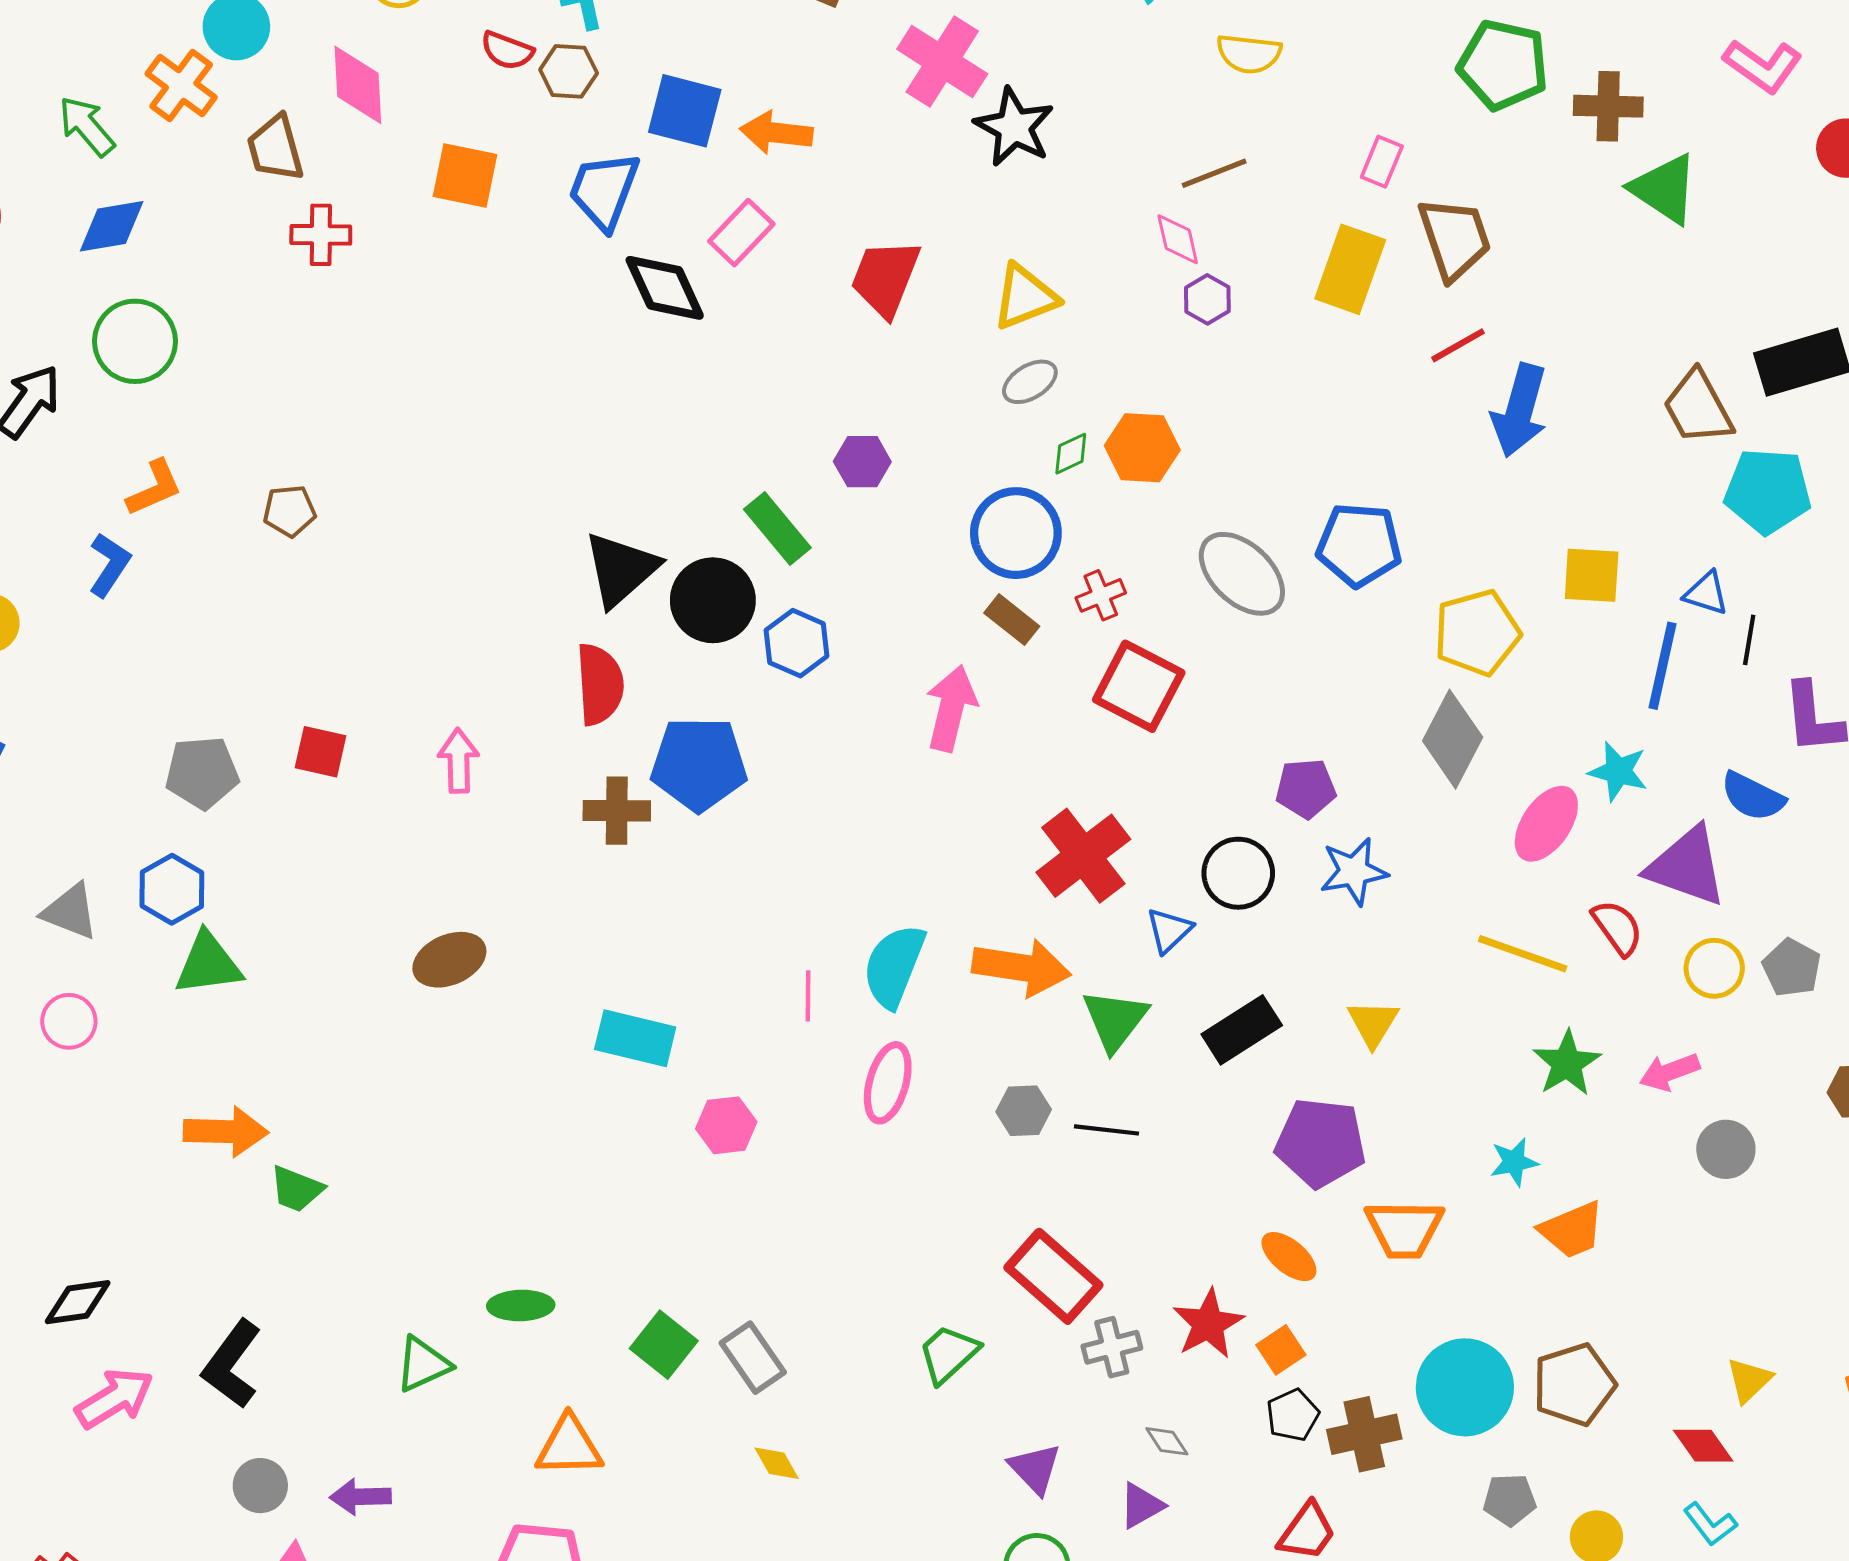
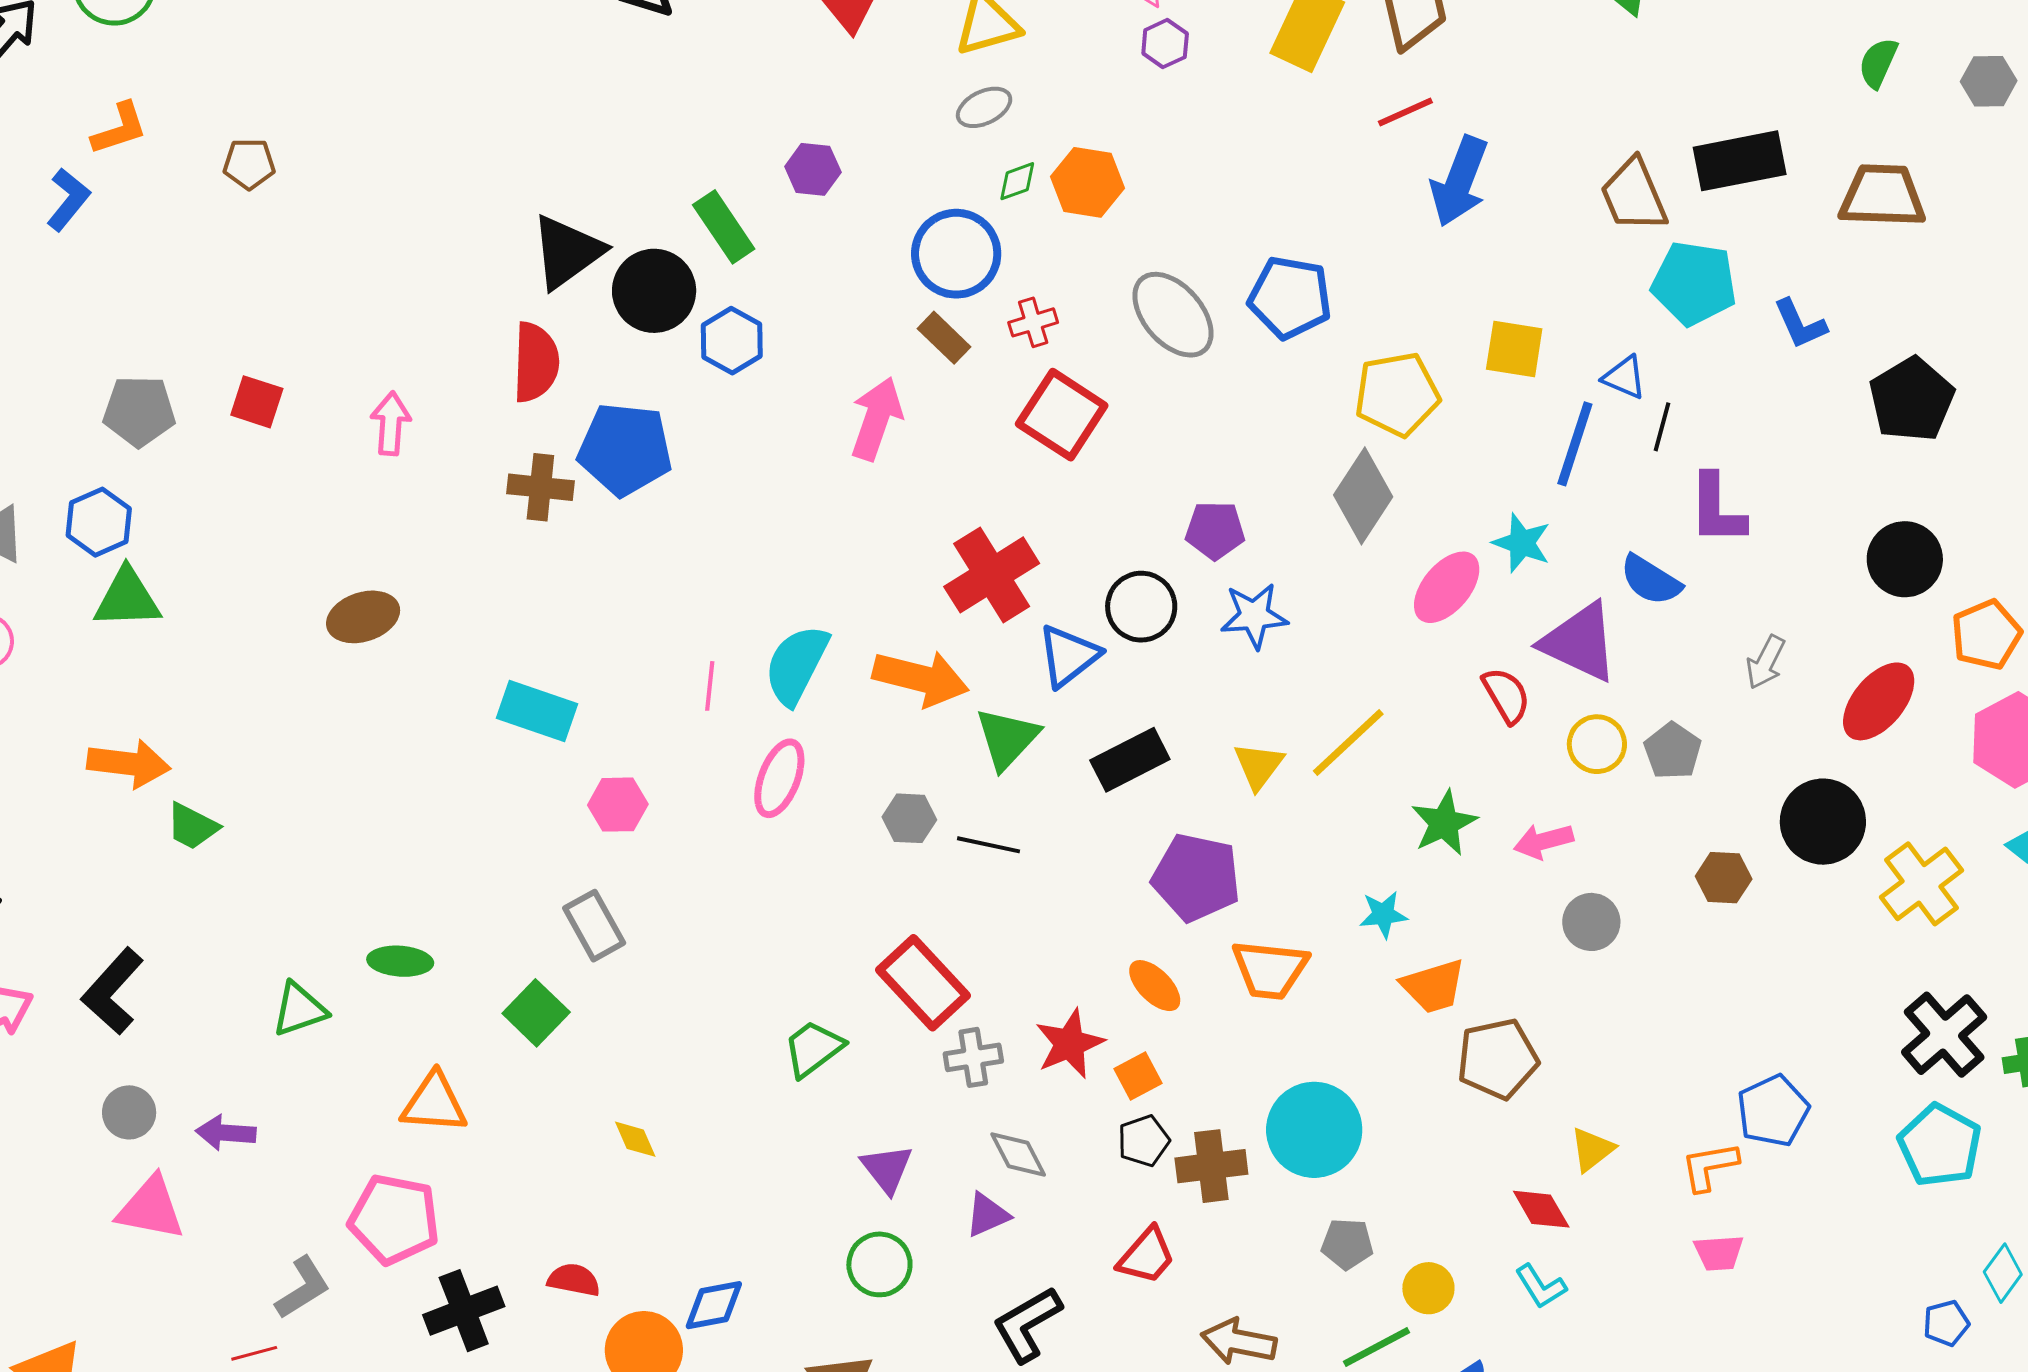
blue triangle: (1169, 930) -> (1068, 656), size x1.4
yellow line: (1523, 954) -> (1348, 743), moved, turned -68
gray rectangle: (753, 1358) -> (594, 926), moved
brown pentagon: (1574, 1385) -> (1498, 1059), moved
gray diamond: (1167, 1441) -> (1018, 1155), size x1.4

